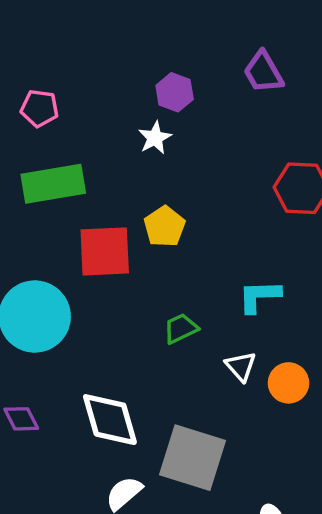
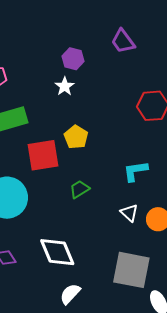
green trapezoid: (181, 329) -> (79, 189), moved
gray square: (193, 458) -> (131, 270), moved

